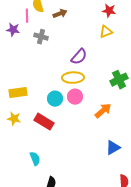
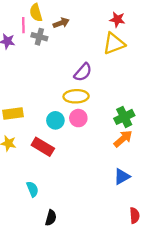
yellow triangle: (106, 32) -> (114, 44), size x1.5
gray cross: (41, 37) -> (39, 37), moved
green cross: (119, 80) -> (124, 117), moved
orange arrow: (103, 111) -> (123, 139), moved

